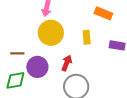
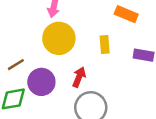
brown line: (17, 53) -> (16, 65), turned -32

